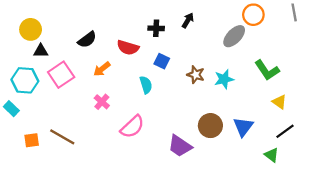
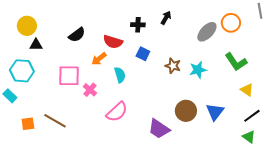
orange circle: (253, 15) -> (231, 23), moved
orange arrow: (102, 69) -> (99, 59), moved
pink square: (61, 75) -> (69, 76), moved, turned 35
cyan semicircle: (146, 85) -> (120, 75), moved
green triangle: (271, 155) -> (249, 137), moved

